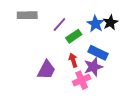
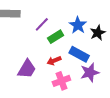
black star: (110, 22) -> (98, 33), moved
red arrow: (73, 60) -> (54, 61), turned -96
purple star: (93, 67) -> (90, 73), moved

